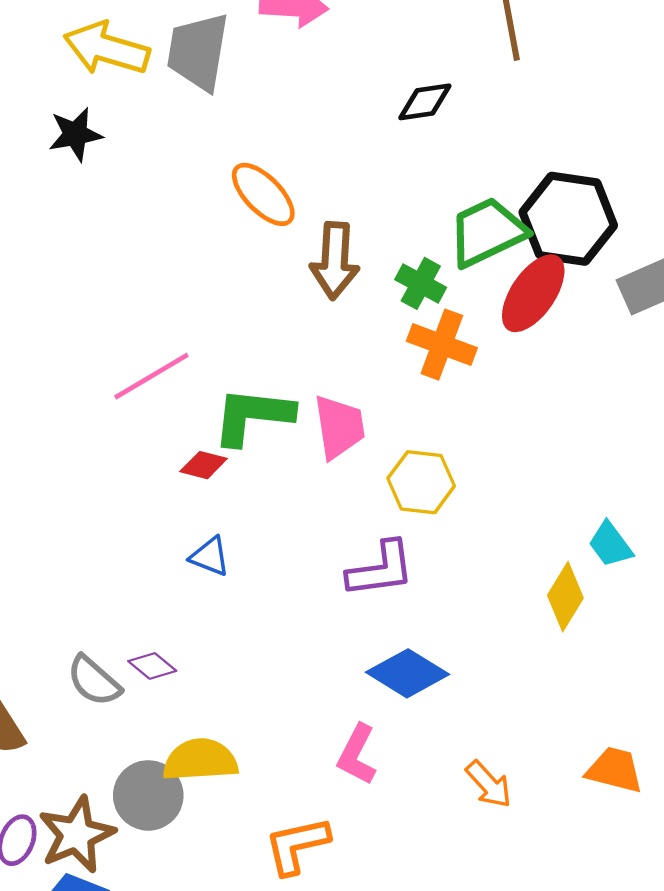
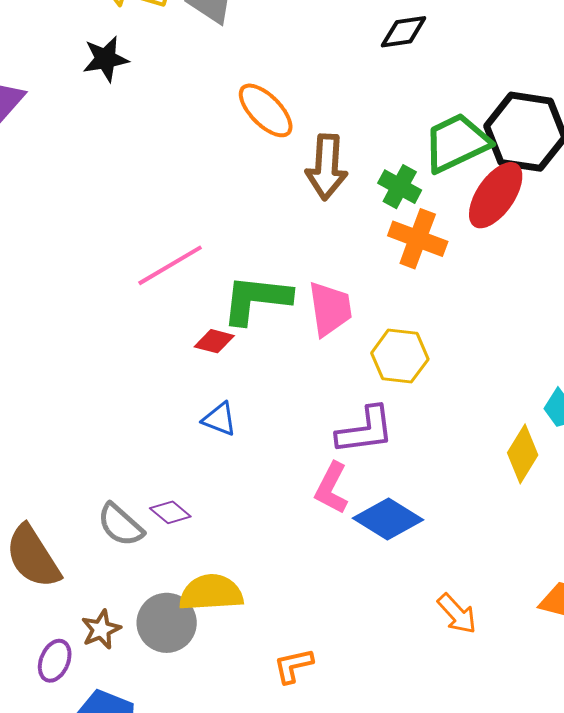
pink L-shape: (357, 755) -> (331, 488), moved
brown star: (77, 835) -> (101, 629), moved, size x0.6
orange L-shape: (297, 845) -> (293, 666), size x0.7

